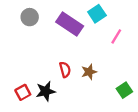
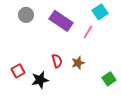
cyan square: (97, 14) -> (100, 12), moved
pink line: (116, 36) -> (88, 32), moved
red square: (23, 92) -> (18, 71), moved

